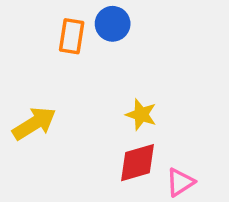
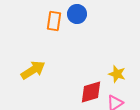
yellow star: (141, 115) -> (117, 74), moved

